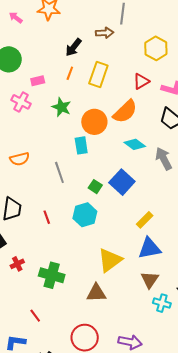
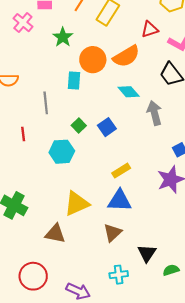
blue square: (122, 182) -> (107, 127), size x0.7
red line: (47, 217) -> (23, 134), moved
cyan cross: (162, 303) -> (119, 275), moved, turned -36

